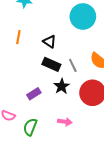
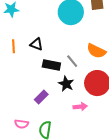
black triangle: (50, 42) -> (37, 44), moved
pink arrow: (65, 122) -> (80, 107), moved

